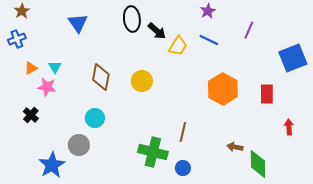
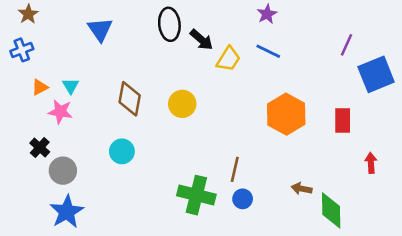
purple line: (249, 30) -> (347, 45), moved
gray circle: (79, 145) -> (63, 171), moved
blue circle: (183, 168) -> (243, 199), moved

